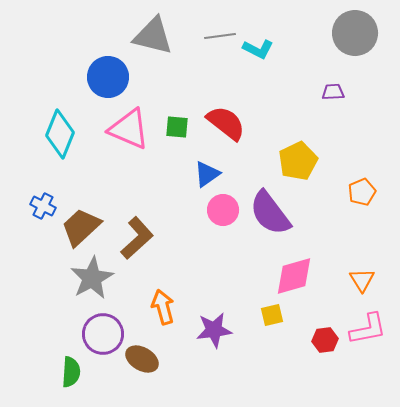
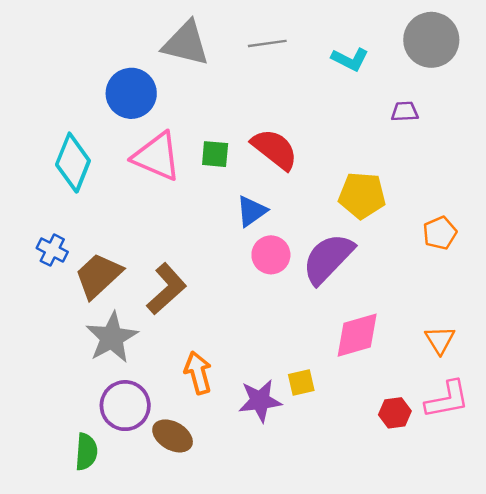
cyan L-shape: (258, 49) -> (350, 59), moved
yellow pentagon: (298, 161) -> (362, 195), turned 30
purple semicircle: (270, 213) -> (328, 259), turned 81
yellow square: (272, 315) -> (301, 382), moved

